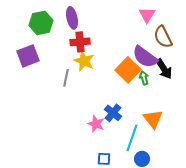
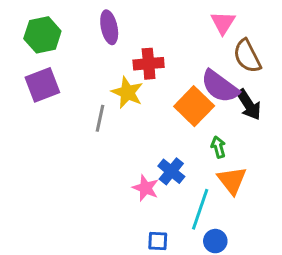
green hexagon: (41, 23) -> (42, 35), moved
red cross: (80, 42) -> (149, 64), moved
green arrow: (144, 78) -> (218, 147), moved

